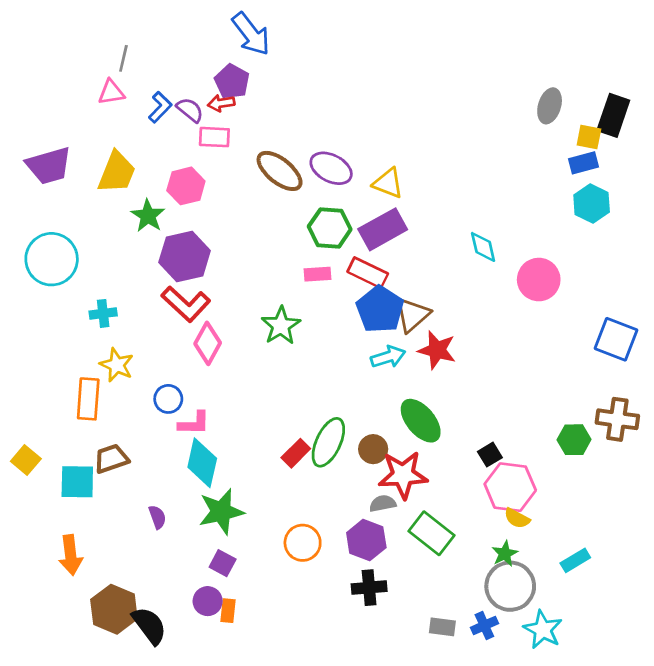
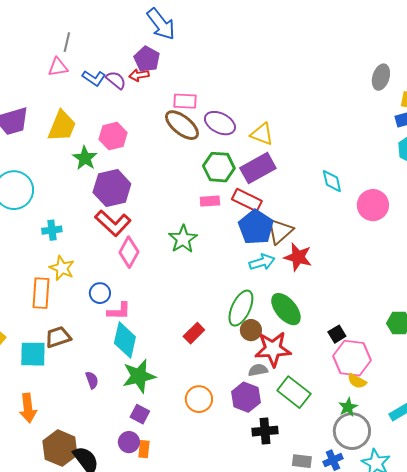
blue L-shape: (160, 107) -> (94, 78), turned 80
pink rectangle: (214, 137) -> (185, 101), moved
green ellipse: (328, 442) -> (241, 308), moved
black cross: (369, 588) -> (265, 431), moved

